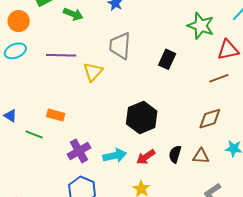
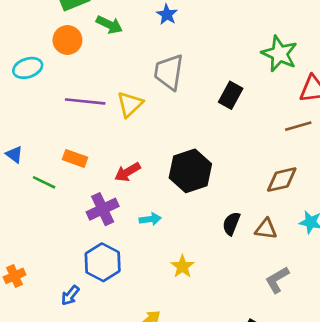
orange circle: (19, 21) -> (67, 40), moved
purple line: (61, 55) -> (85, 101), moved
cyan arrow: (115, 156) -> (150, 219), size x0.7
red arrow: (146, 157) -> (127, 172), moved

